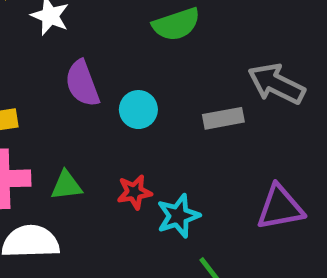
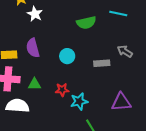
purple semicircle: (82, 83) -> (33, 48), moved
gray arrow: (276, 84) -> (125, 51), size x0.7

